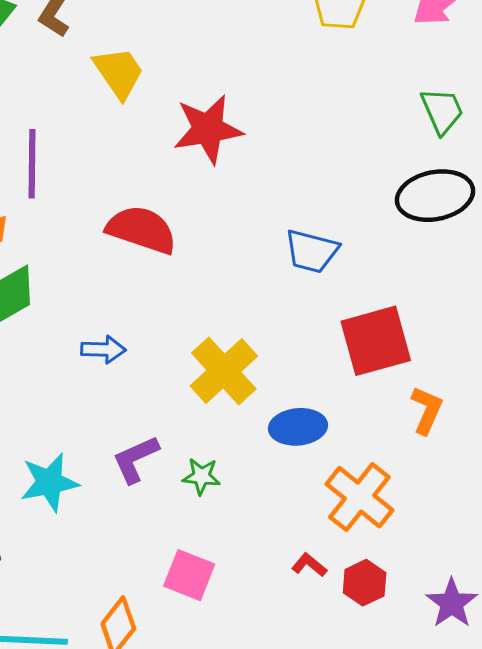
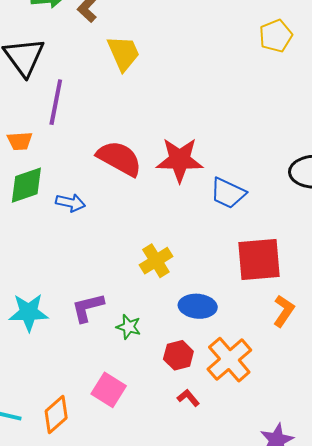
red star: (208, 129) -> (180, 160), moved
blue arrow: (103, 349) -> (70, 203), moved
yellow cross: (224, 371) -> (156, 261), size x0.7
red hexagon: (365, 583) -> (178, 355), moved

